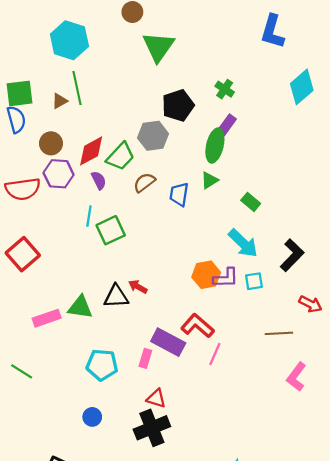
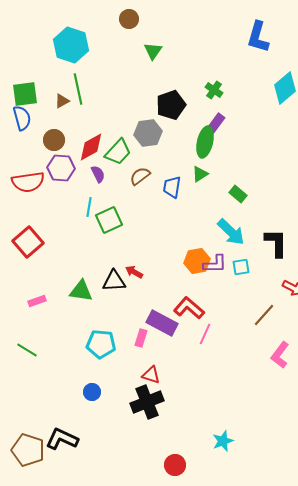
green triangle: (158, 47) -> (153, 51), size x0.6
black L-shape: (292, 255) -> (276, 243), turned -44
pink rectangle: (47, 318) -> (37, 301), moved, size x0.7
brown line: (279, 333) -> (264, 315), turned -45

